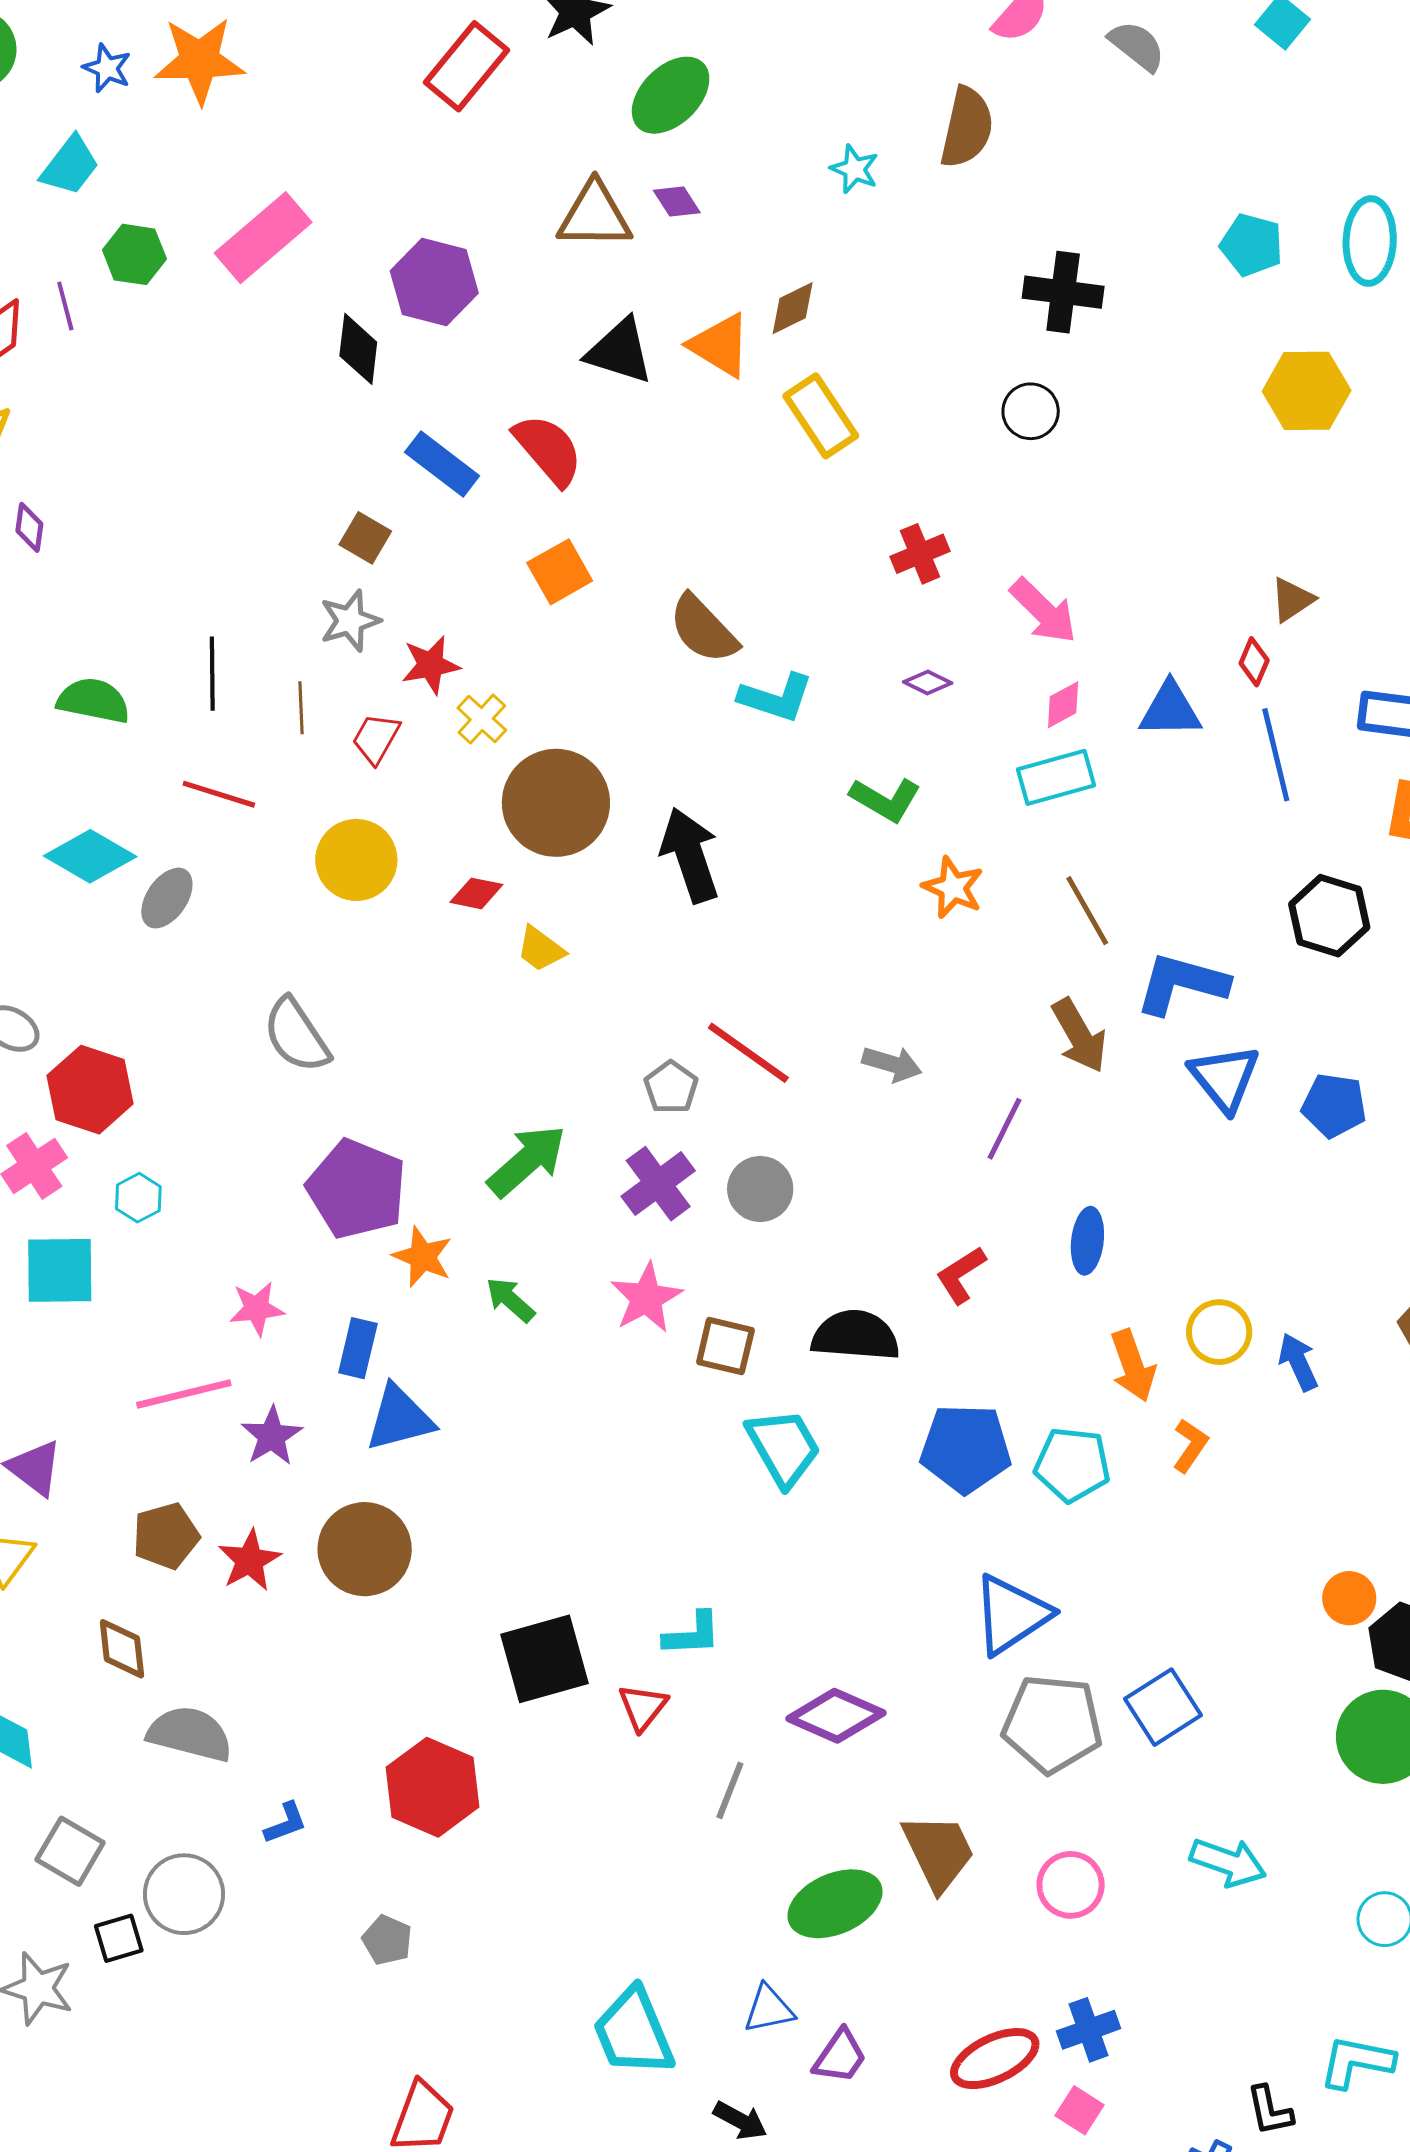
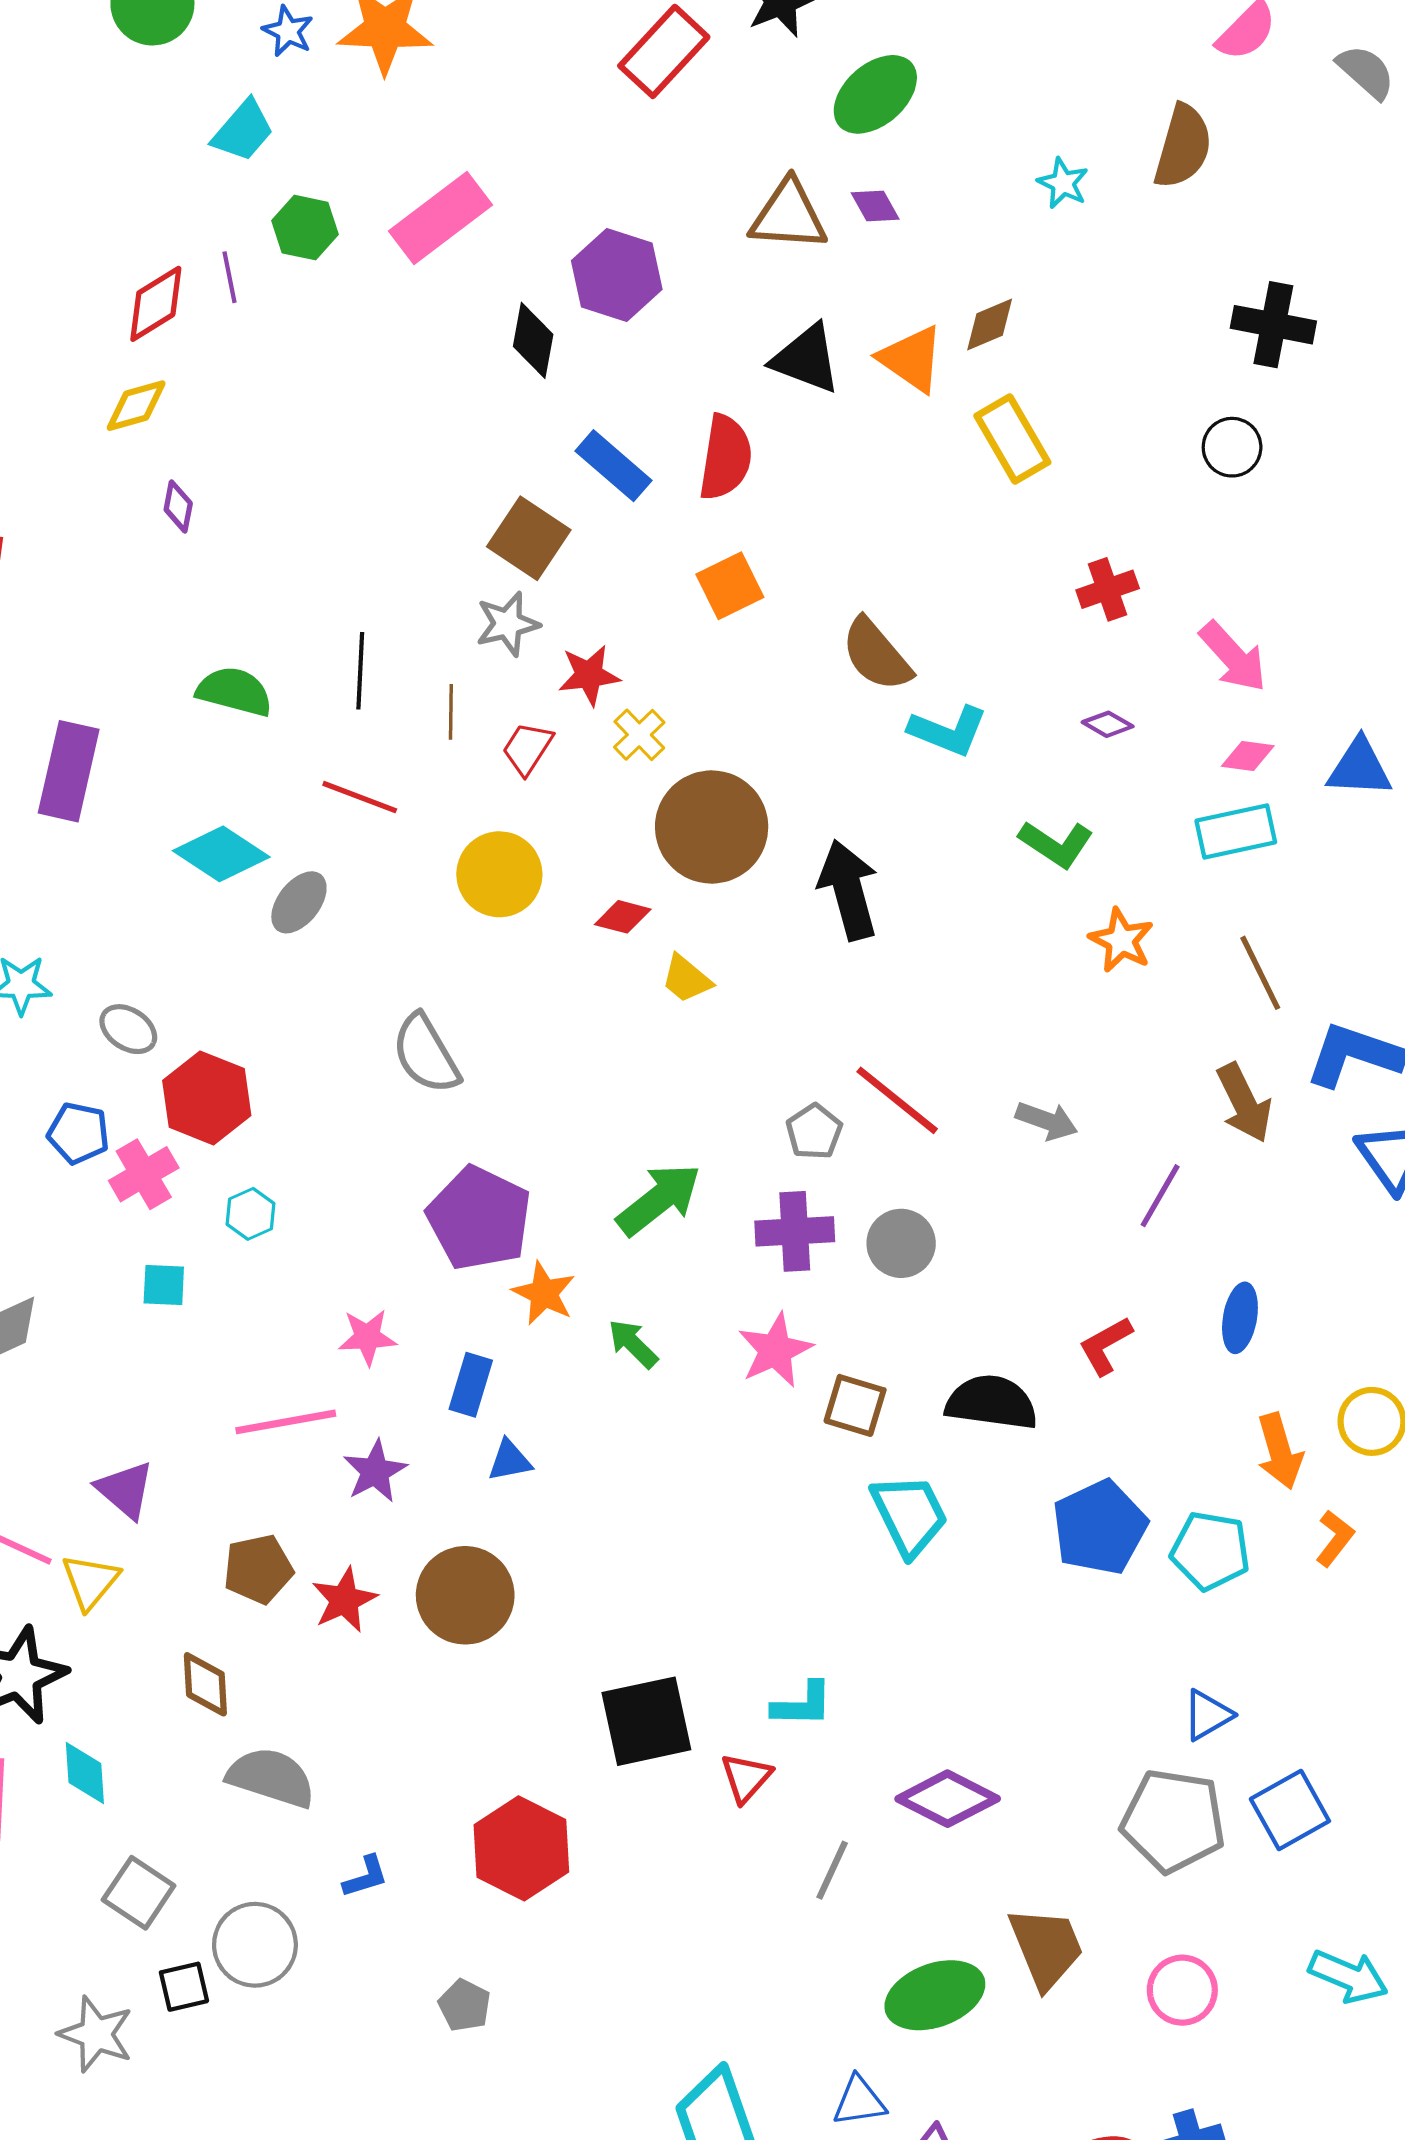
red semicircle: (548, 450) -> (725, 457), turned 46
brown square: (365, 538) -> (529, 538), size x1.5
pink diamond: (1063, 705) -> (1248, 756), turned 33
purple cross: (658, 1184) -> (795, 1231), turned 30
cyan square: (60, 1270) -> (164, 1285), size x0.6
blue triangle: (399, 1418) -> (510, 1461), size x0.6
blue pentagon: (966, 1448) -> (1100, 1527), turned -30
blue triangle: (1011, 1615) -> (1208, 1715), moved, size x0.6

